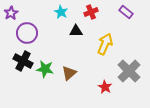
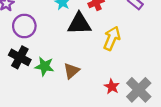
black triangle: (76, 31) -> (79, 24), size x1.6
gray cross: (129, 71) -> (139, 90), moved

